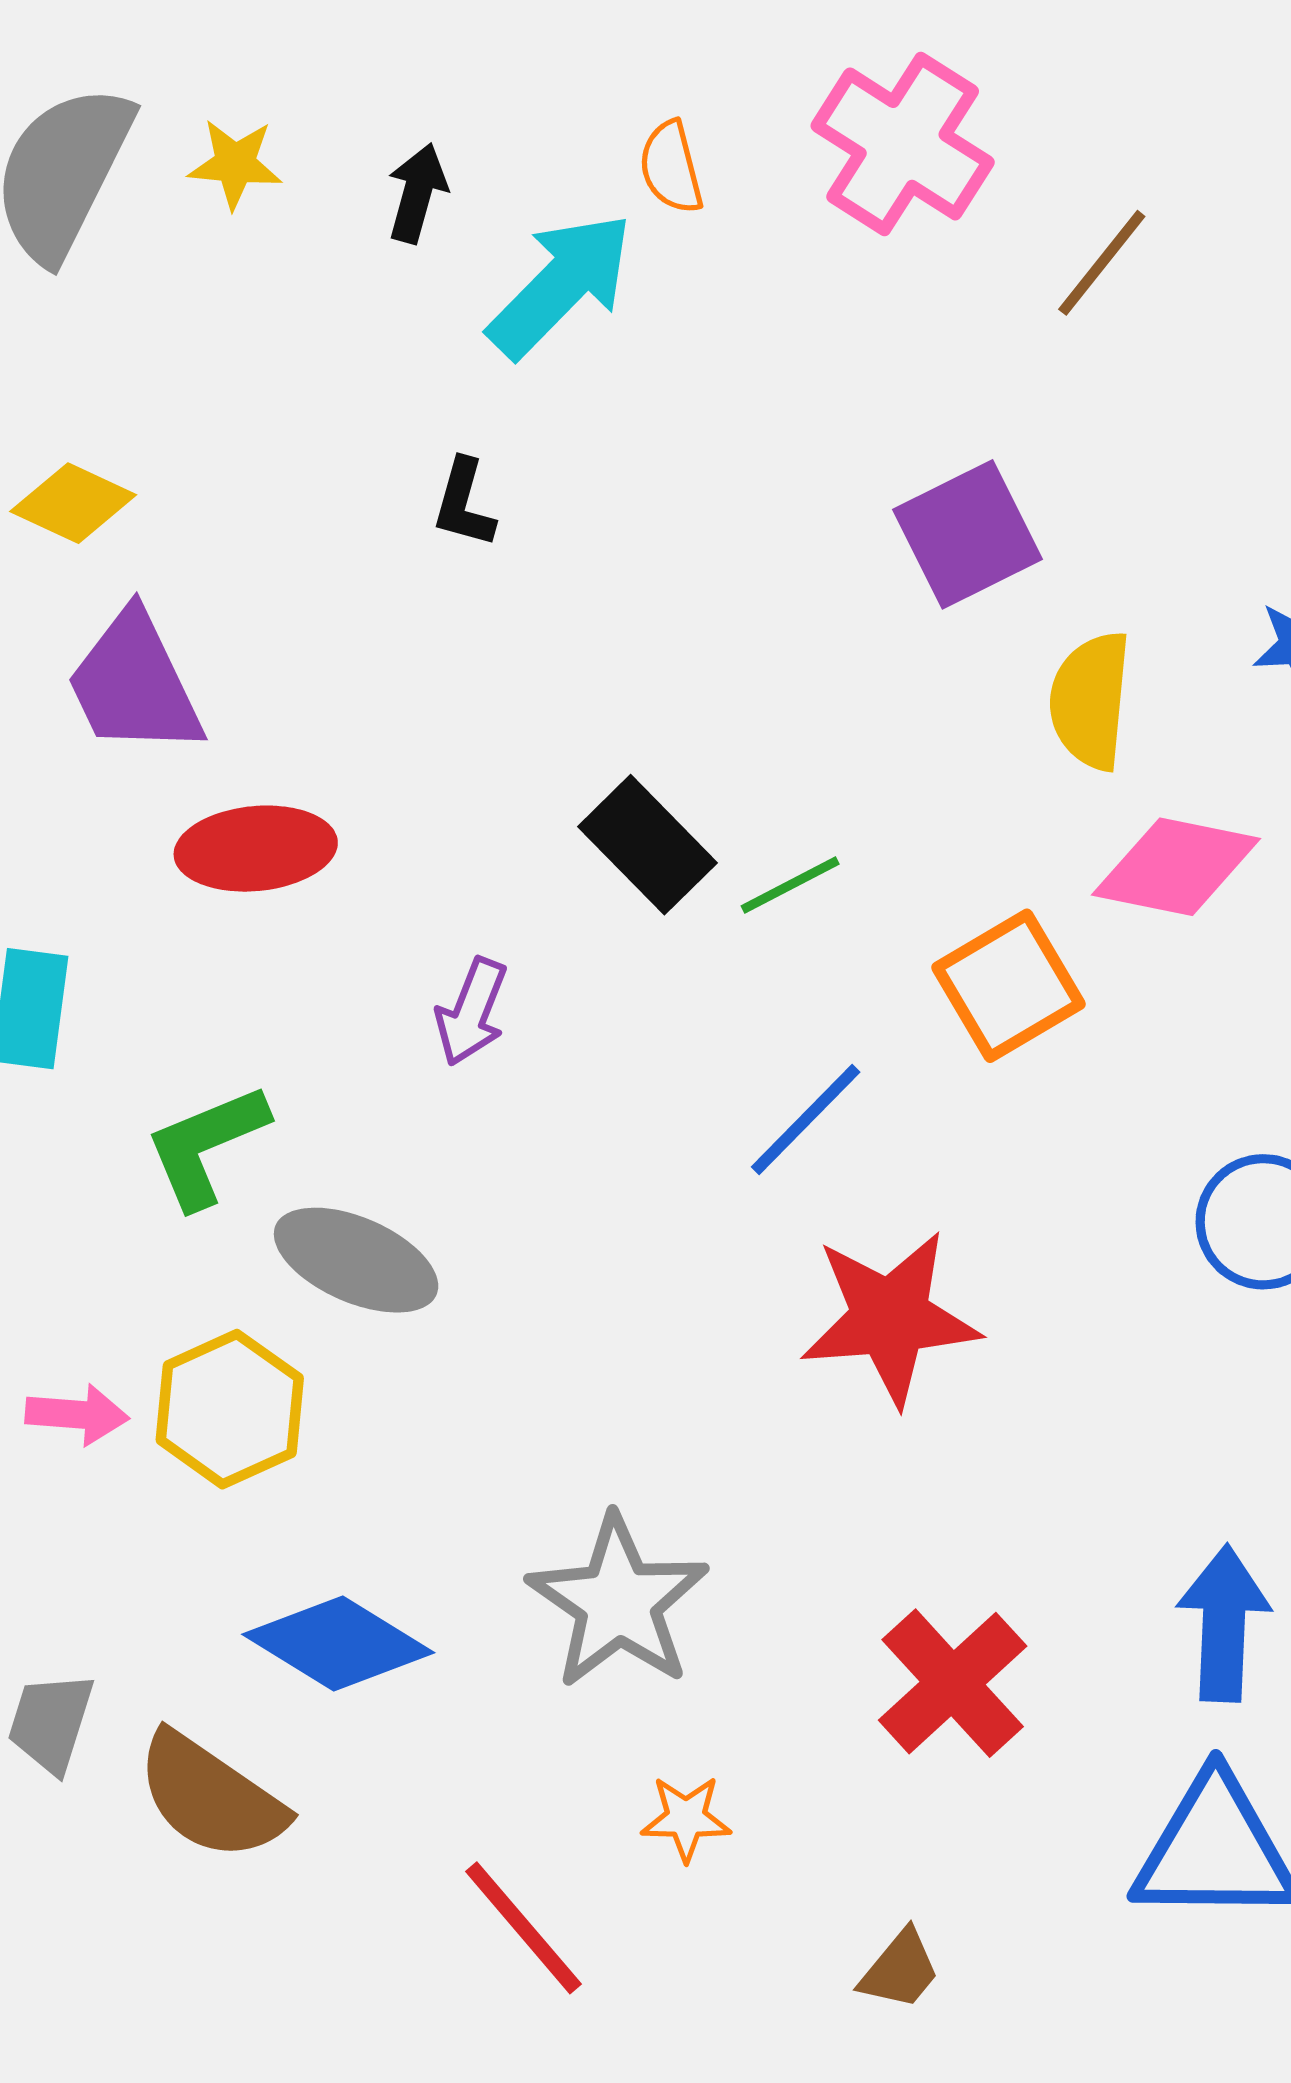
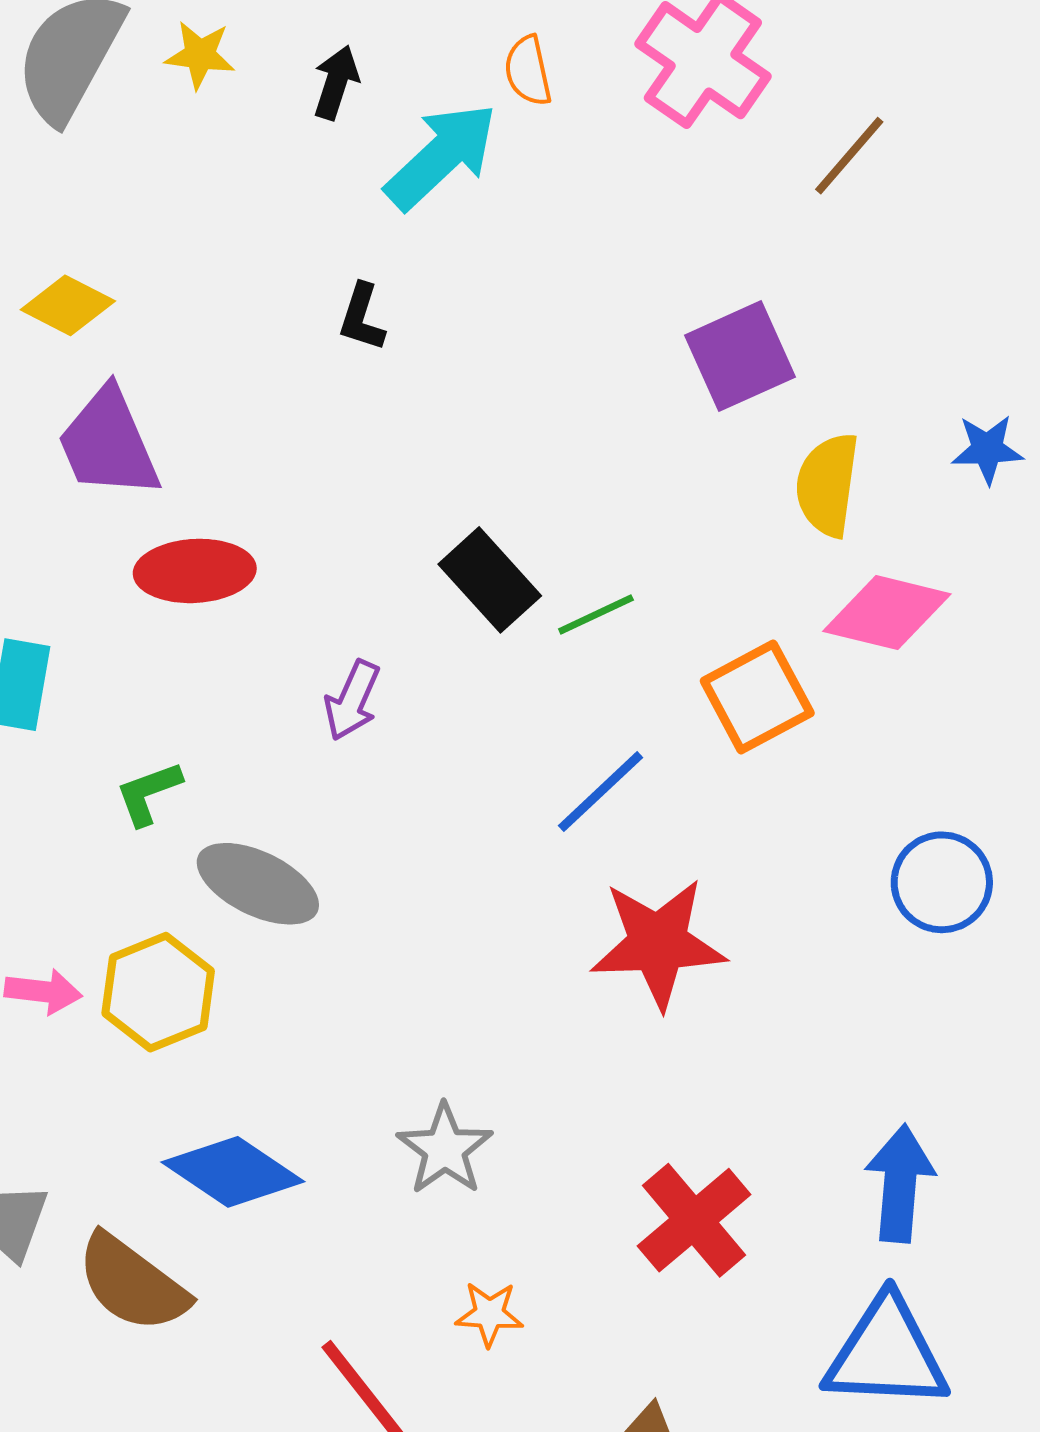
green L-shape: (206, 1146) -> (149, 793), size x0.7
gray star: (618, 1602) -> (445, 1149), size x0.7

